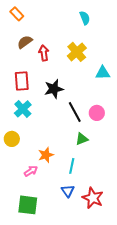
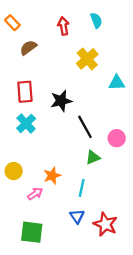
orange rectangle: (17, 14) -> (12, 23), moved
red arrow: (44, 53) -> (63, 26), moved
pink circle: (97, 113) -> (117, 138), moved
yellow circle: (12, 139) -> (14, 171), moved

